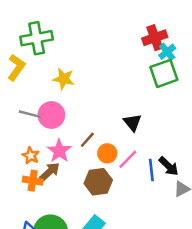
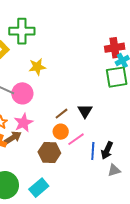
yellow star: (64, 79) -> (37, 67), turned -30
brown line: (87, 140) -> (62, 114), moved
black arrow: (169, 166) -> (107, 150), turned 60

